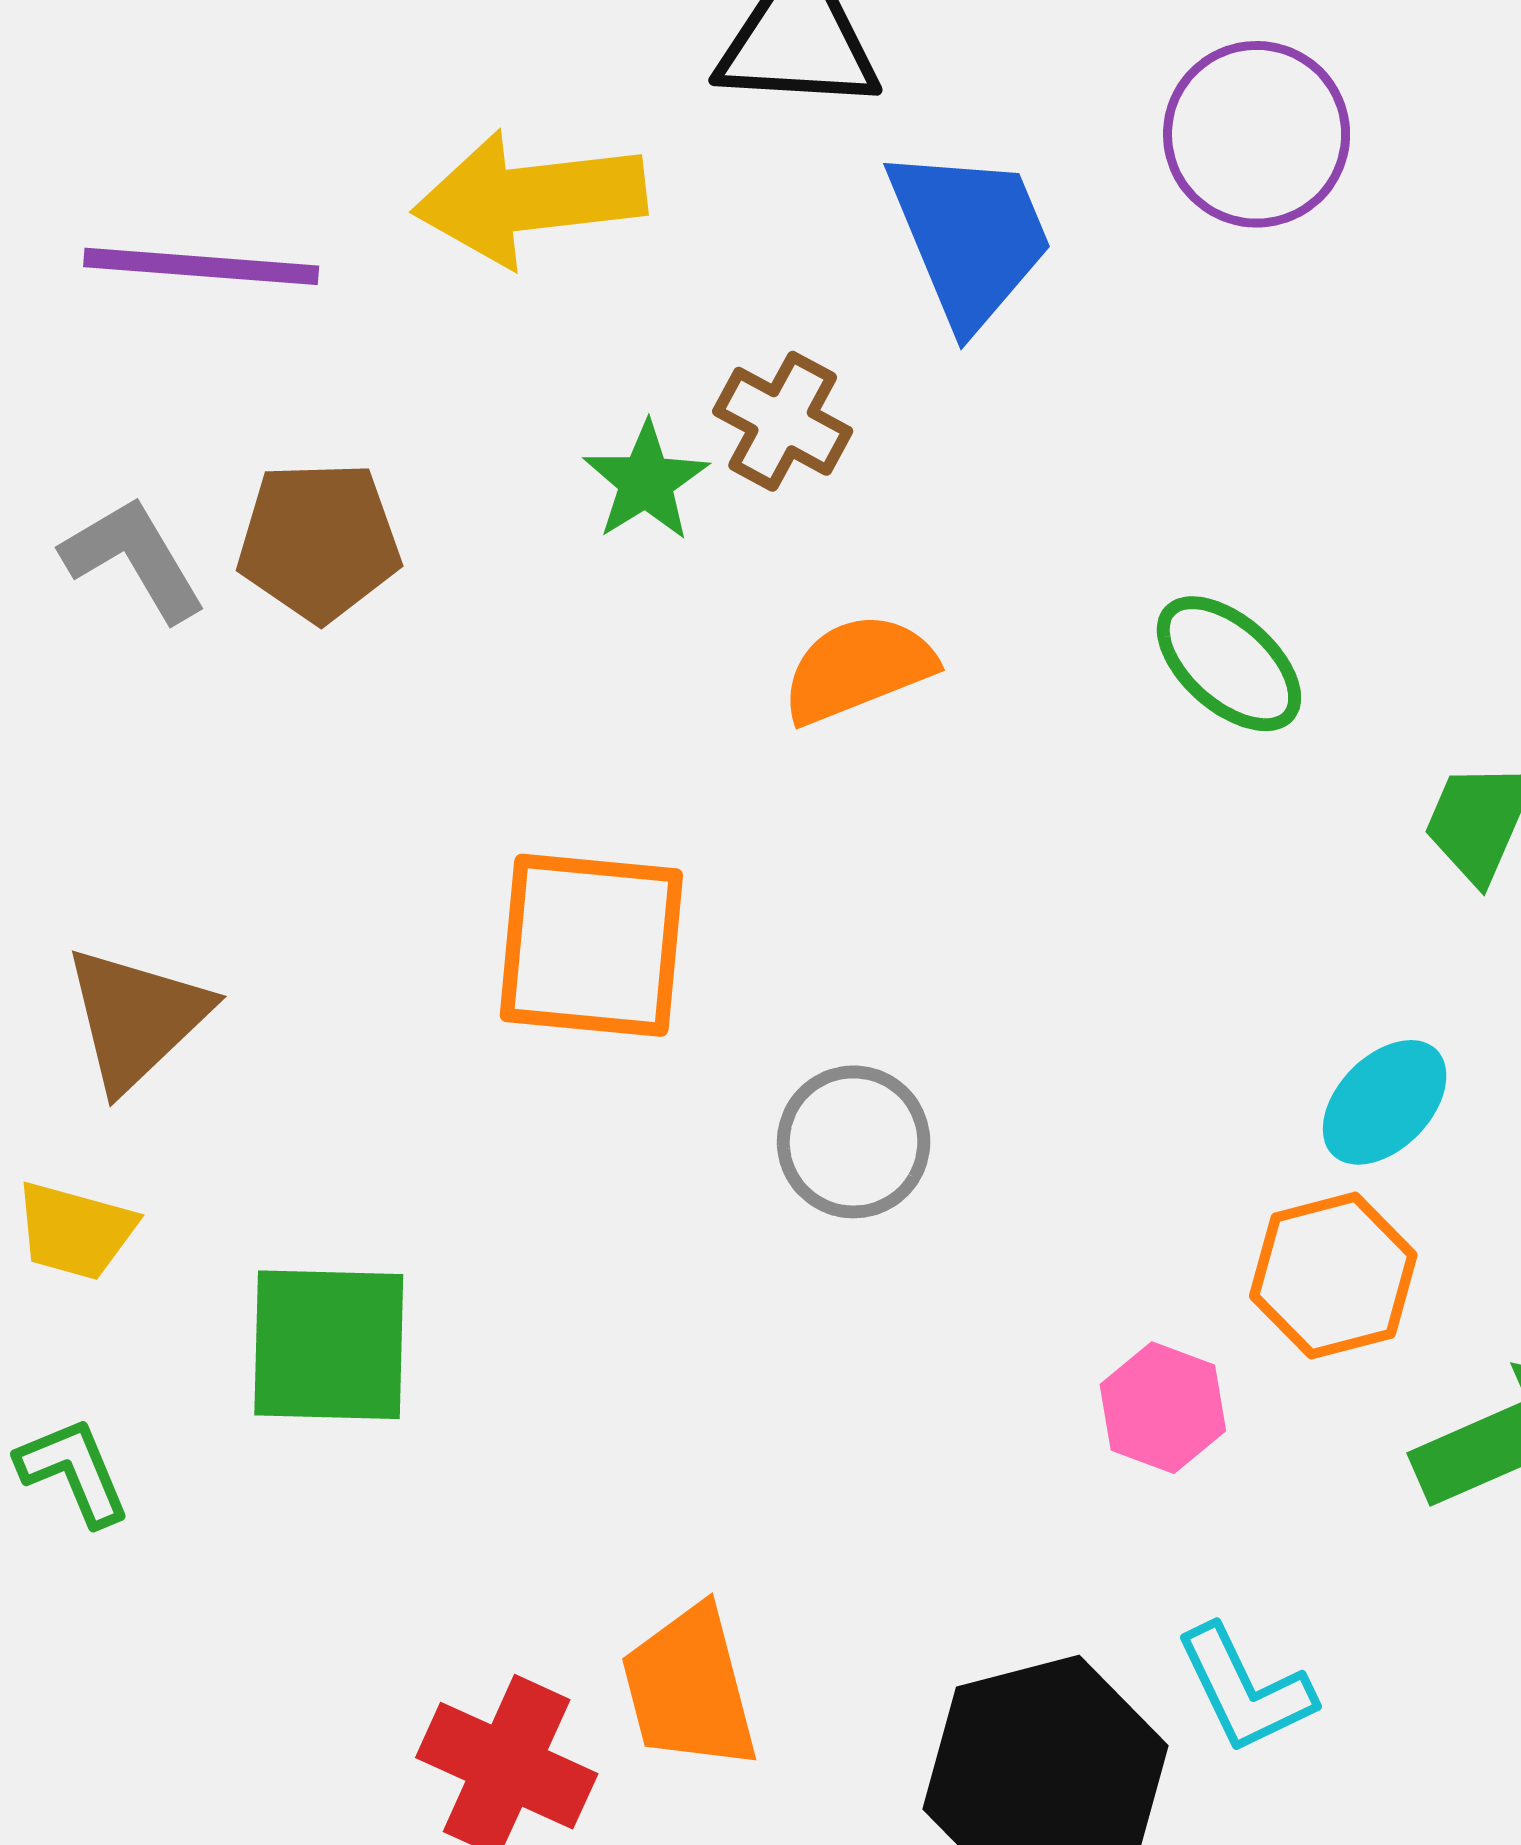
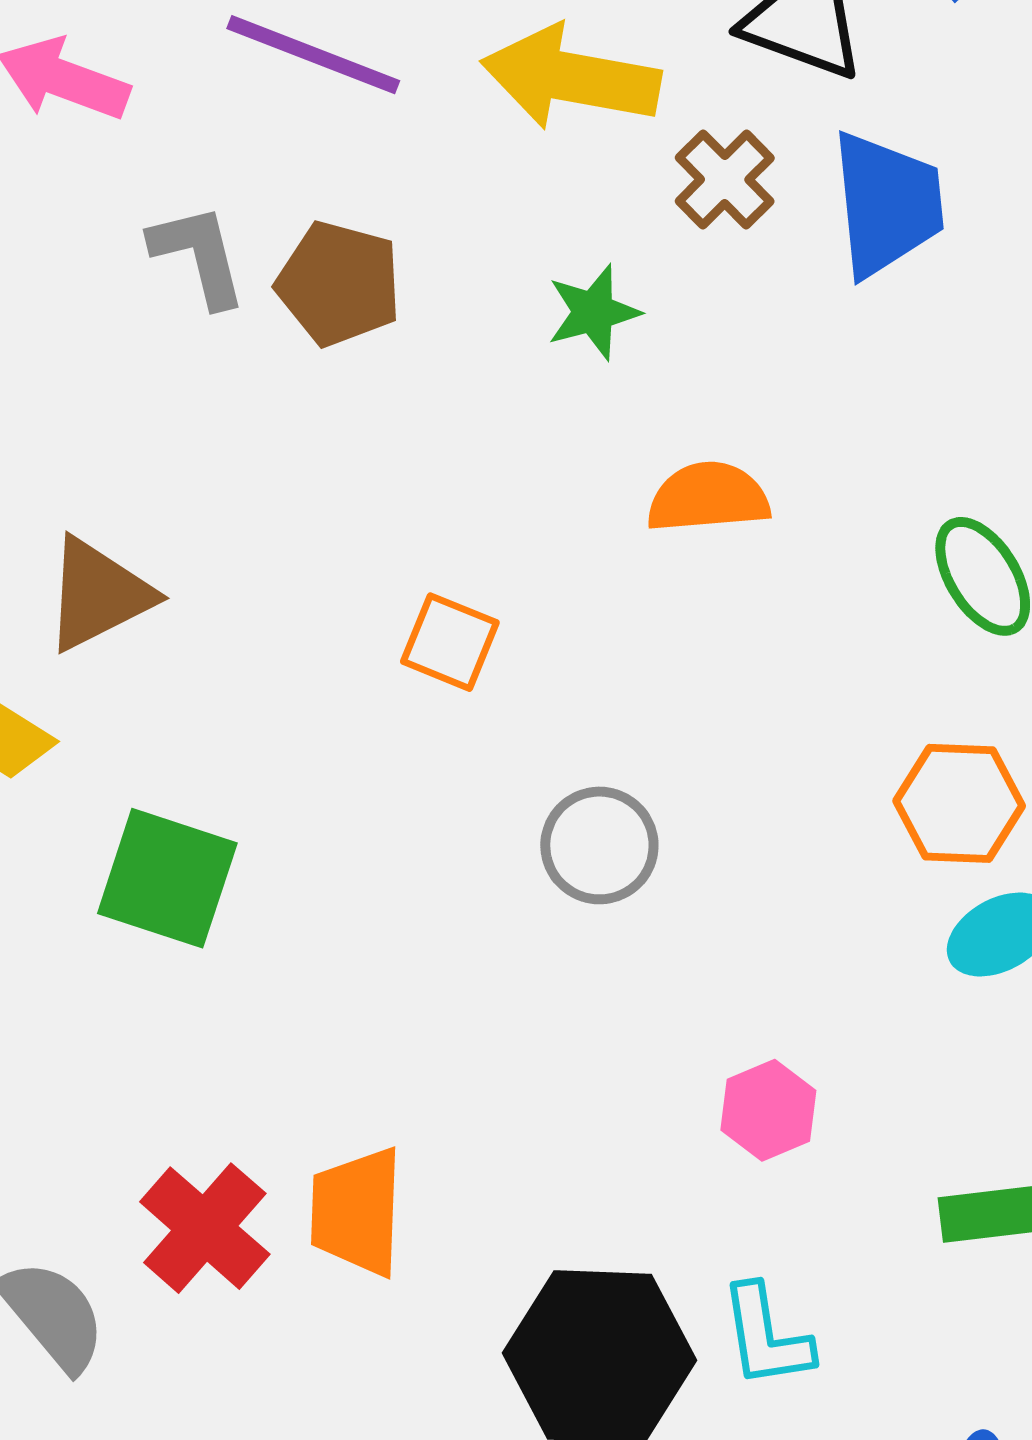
brown cross: (783, 421) -> (725, 180), moved
orange square: (591, 945) -> (450, 642), size x0.6
orange hexagon: (1333, 1276) -> (959, 803), moved

